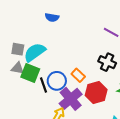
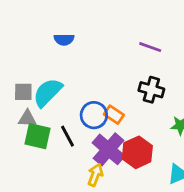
green square: (30, 73) -> (37, 136), moved
blue circle: (57, 81) -> (94, 115), moved
red hexagon: (96, 92) -> (137, 152), moved

